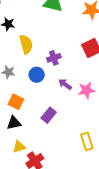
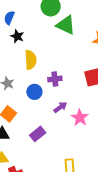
purple arrow: (65, 84) -> (60, 107), turned 96
pink star: (86, 90) -> (80, 118), turned 30

